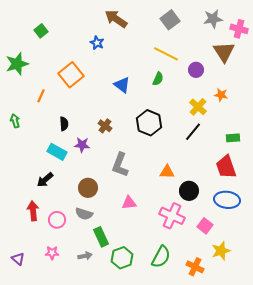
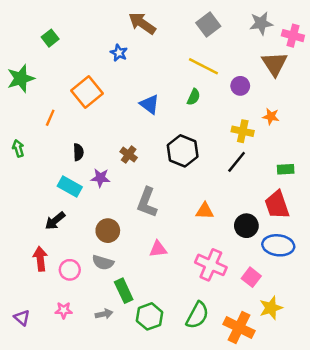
yellow cross: (198, 107) -> (243, 131), turned -30
black circle: (189, 191) -> (246, 226), moved
orange cross: (195, 267) -> (239, 327), size x1.4

